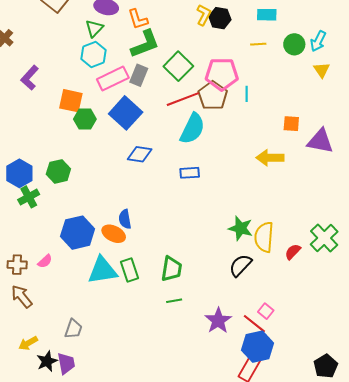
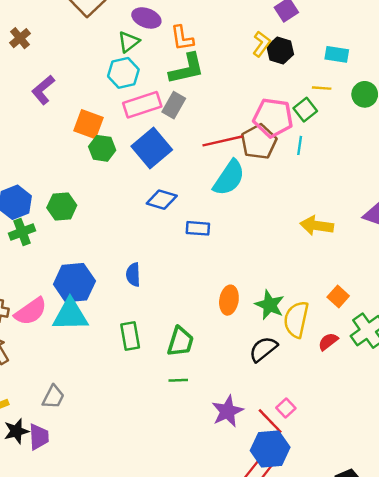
green square: (178, 66) -> (305, 110), moved, size x0.7
orange square: (291, 124) -> (338, 296), moved, turned 30
blue rectangle: (190, 173) -> (198, 228), moved
orange ellipse: (114, 234) -> (229, 300), moved, turned 65
pink semicircle: (45, 261) -> (31, 311), size x1.8
cyan triangle: (102, 270) -> (70, 315), moved

